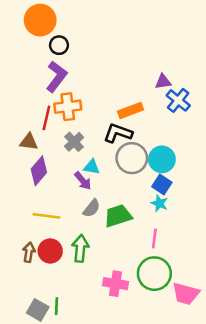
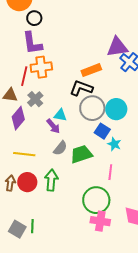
purple L-shape: (56, 77) -> (32, 43), turned 135
purple triangle: (163, 82) -> (117, 47), size x1.6
gray cross: (74, 142) -> (35, 99), moved
blue square: (162, 184) -> (102, 131), moved
green circle: (154, 274) -> (96, 200), moved
pink cross: (115, 284) -> (100, 221), moved

